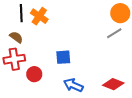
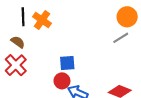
red cross: (14, 59) -> (16, 65), turned -35
red circle: (34, 74) -> (62, 81), moved

